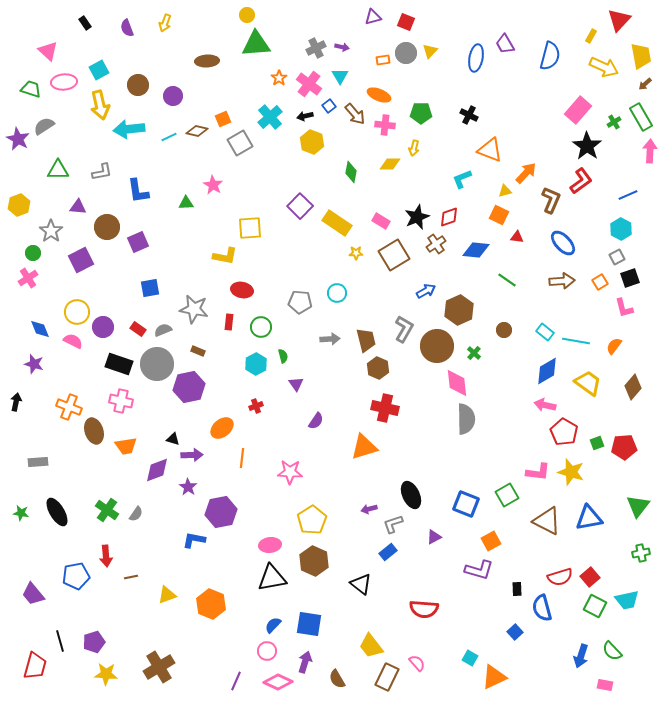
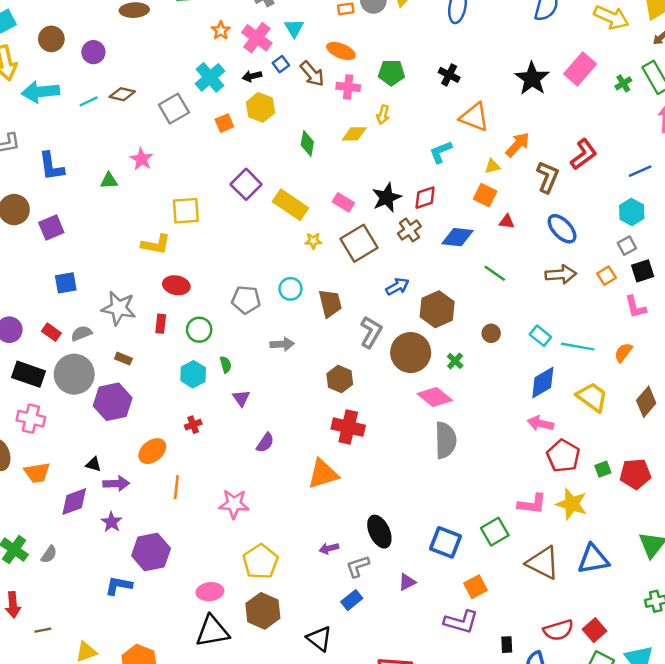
orange square: (223, 119) -> (224, 123), moved
black star: (587, 146) -> (532, 79), moved
brown trapezoid: (366, 340) -> (330, 303), moved
pink diamond: (457, 383) -> (435, 397), turned -44

